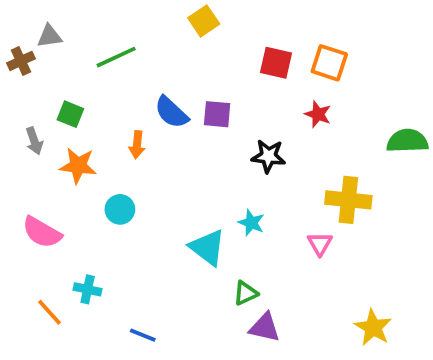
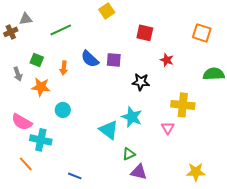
orange square: (329, 63) -> (202, 33), moved
orange arrow: (137, 145) -> (64, 68), moved
cyan star: (251, 223) -> (132, 117), size x1.5
cyan cross: (88, 289) -> (41, 140), moved, size x1.5
yellow star: (373, 327) -> (196, 172), turned -30

